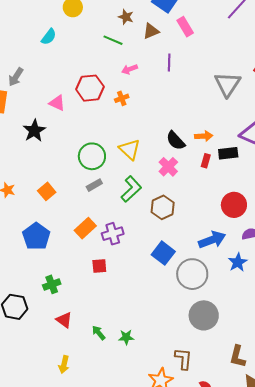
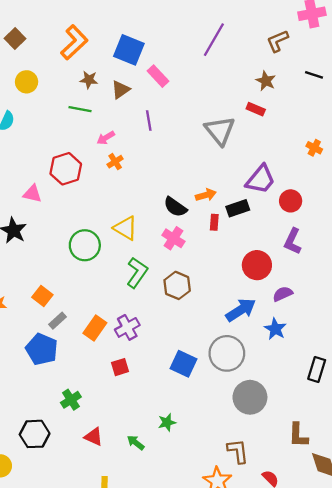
orange cross: (122, 98) -> (115, 162), moved
gray rectangle: (94, 185) -> (58, 321), moved
blue square: (163, 253) -> (183, 364), moved
green star: (126, 337) -> (167, 422), moved

